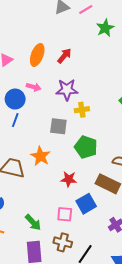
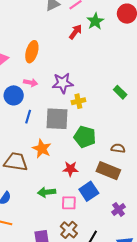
red arrow: (64, 56) -> (75, 32), moved
blue line: (15, 120) -> (28, 117), moved
gray square: (58, 126) -> (57, 119), size x1.4
green arrow: (33, 222) -> (47, 192), moved, turned 132
brown cross: (63, 242) -> (69, 230), turned 30

